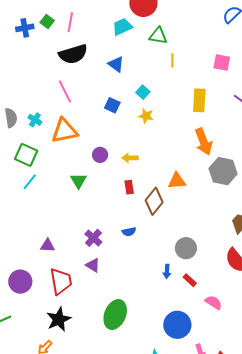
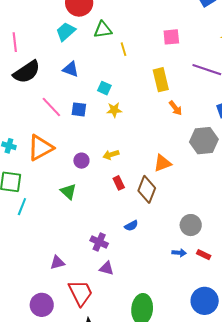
pink line: (65, 91) -> (51, 107), moved
orange arrow: (204, 142) -> (175, 108), moved, size x0.6
blue arrow: (167, 271) -> (179, 253), turned -72

